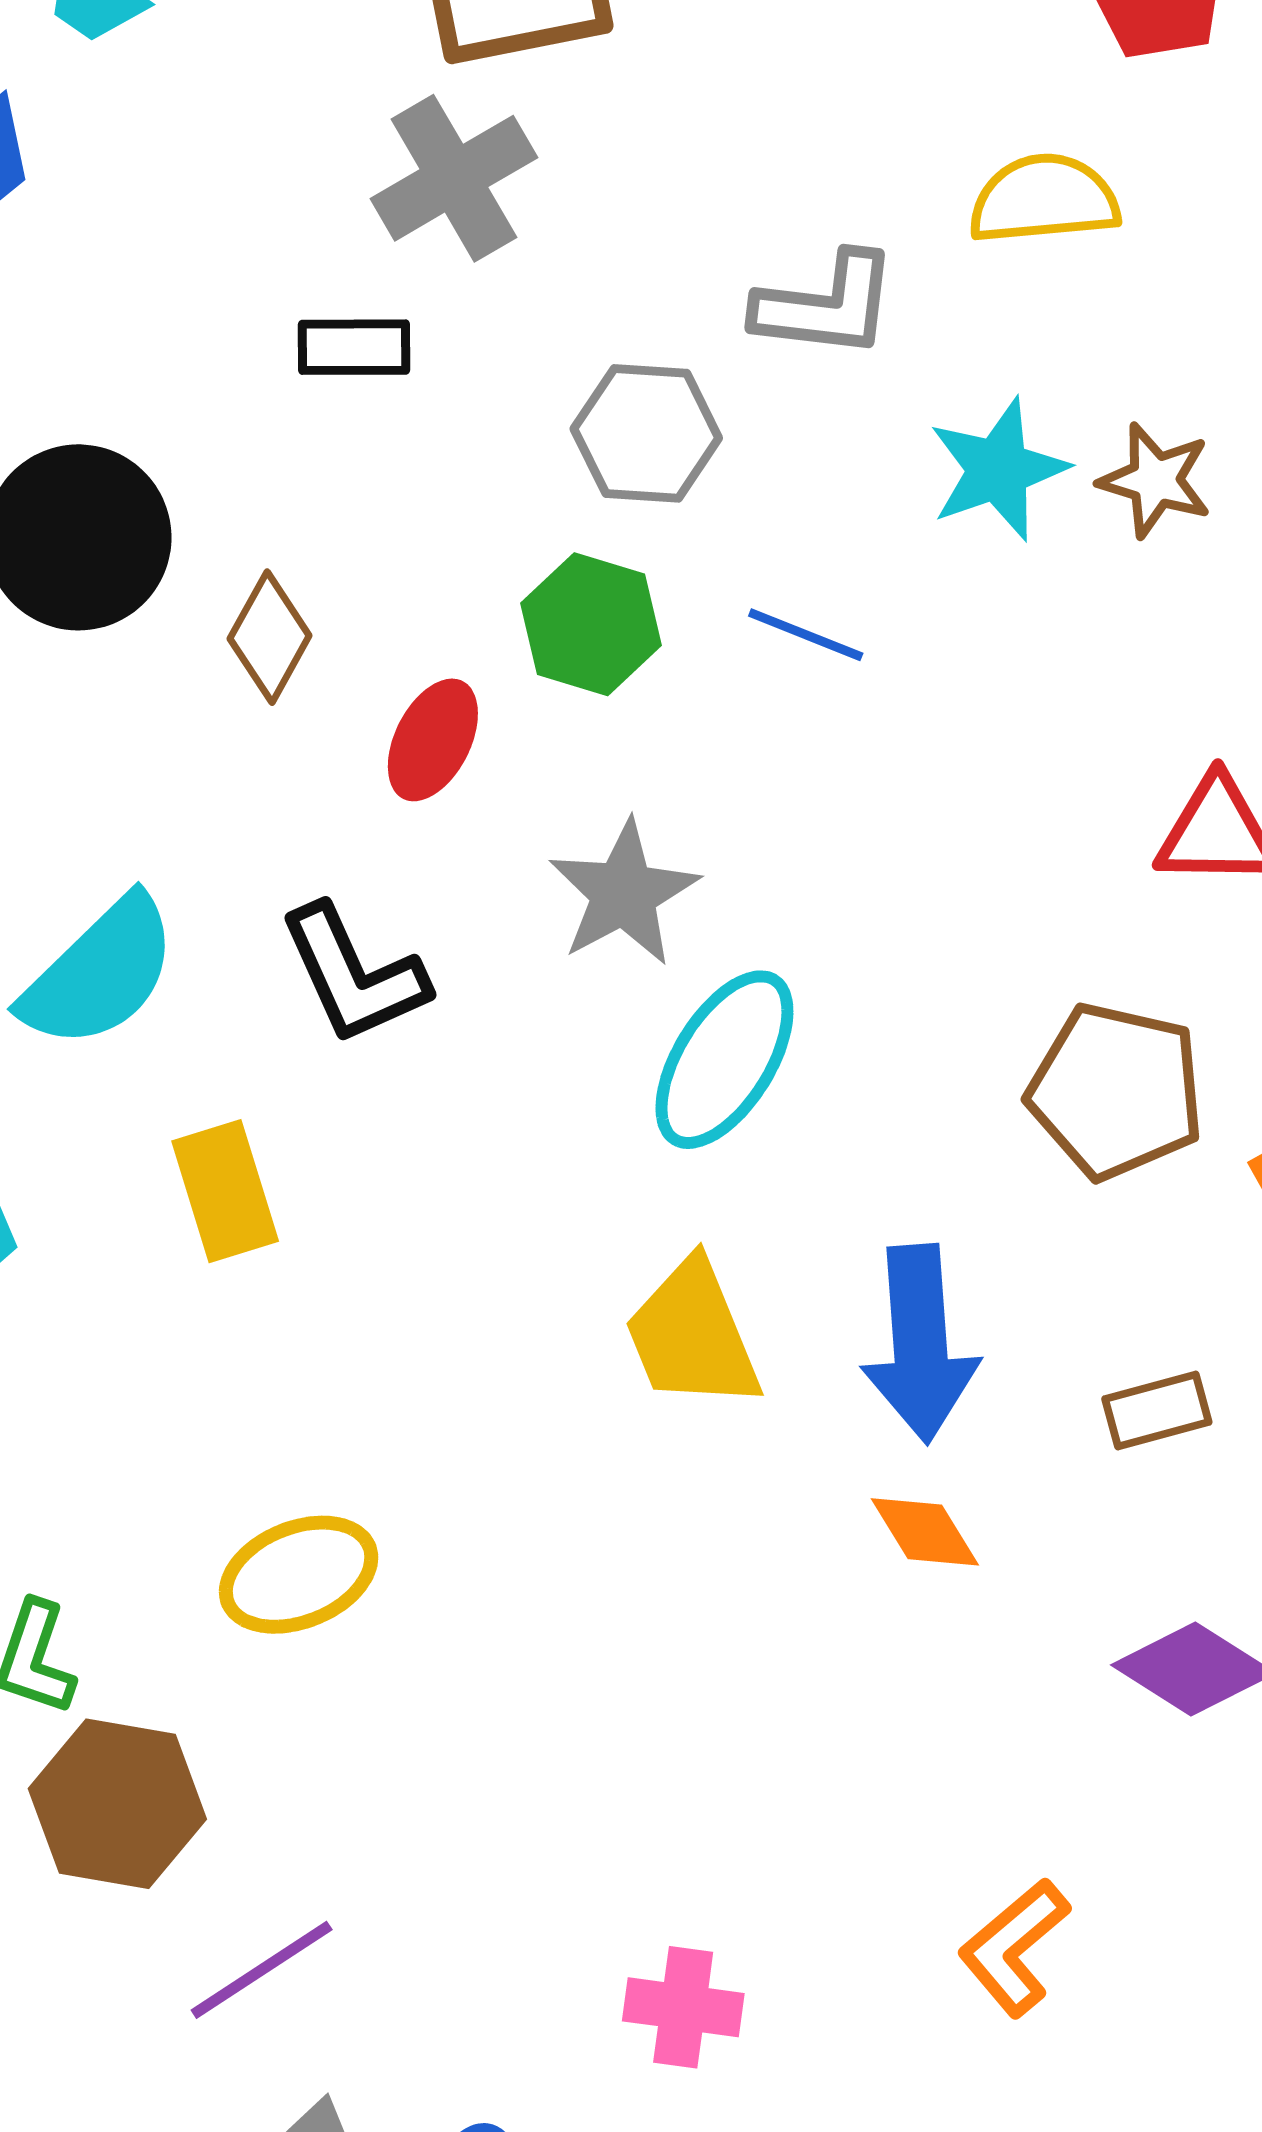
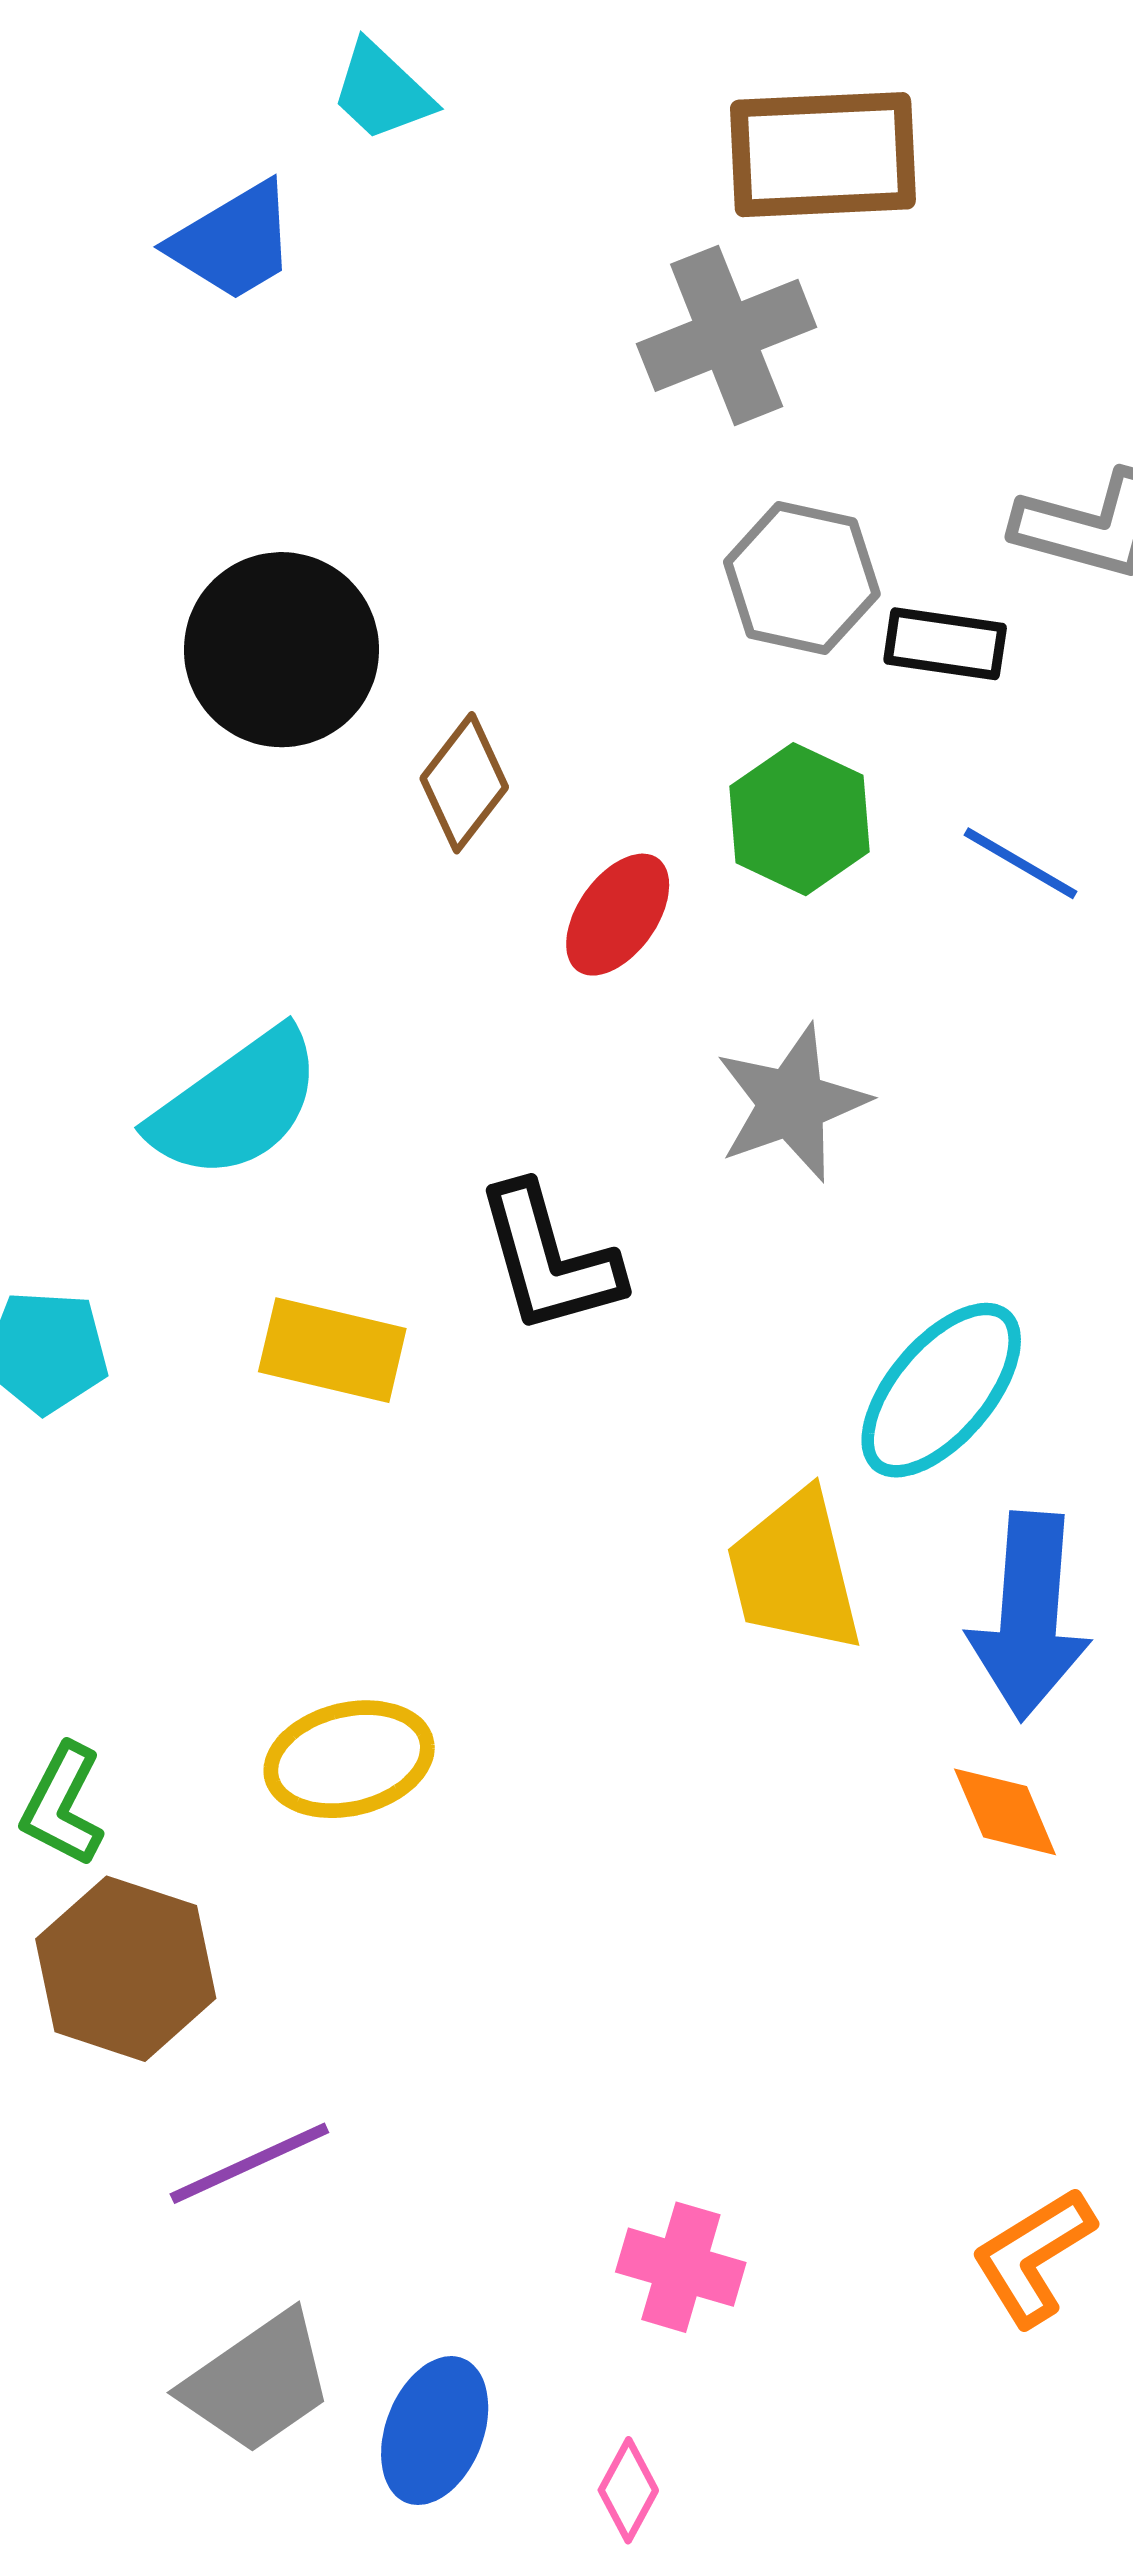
black rectangle: (354, 347) -> (945, 644), moved
gray hexagon: (646, 433) -> (802, 578), moved
black L-shape: (354, 975) -> (549, 1259), moved
cyan ellipse: (724, 1060) -> (941, 1390), moved
yellow rectangle: (225, 1191) -> (332, 1350), turned -68

